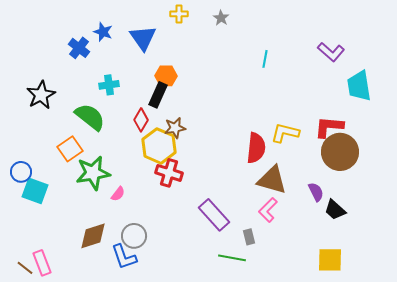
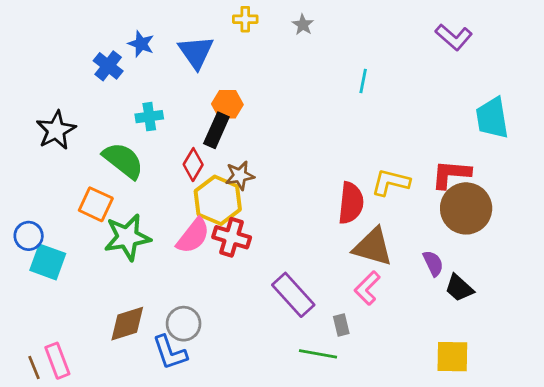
purple L-shape: (331, 52) -> (454, 37), moved
orange square: (70, 149) -> (96, 204), turned -30
pink semicircle: (118, 194) -> (193, 236), moved, size x1.8
brown line: (25, 268) -> (34, 368), turned 30

